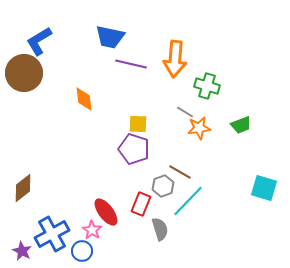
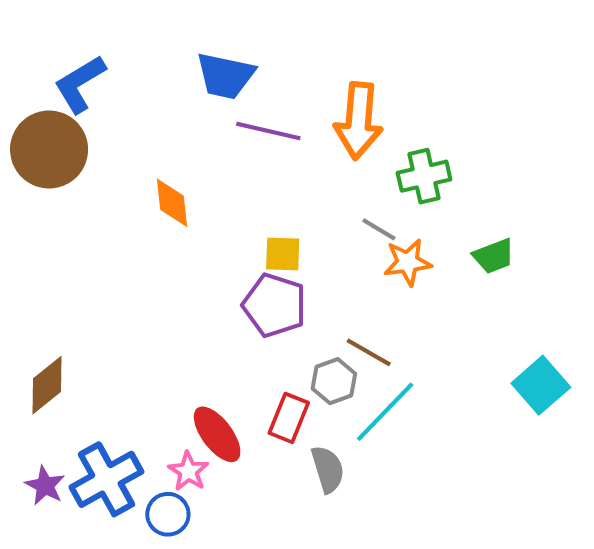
green cross: (207, 86) -> (424, 176), turned -30
cyan square: (264, 188) -> (541, 385), turned 32
purple star: (22, 251) -> (45, 486), moved

